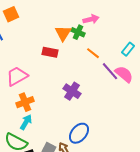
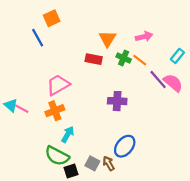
pink arrow: (91, 19) -> (144, 37), moved
green cross: (78, 32) -> (124, 58), moved
purple cross: (72, 91) -> (117, 101), turned -30
orange cross: (25, 102) -> (55, 111), moved

